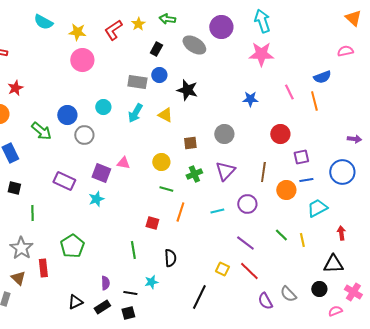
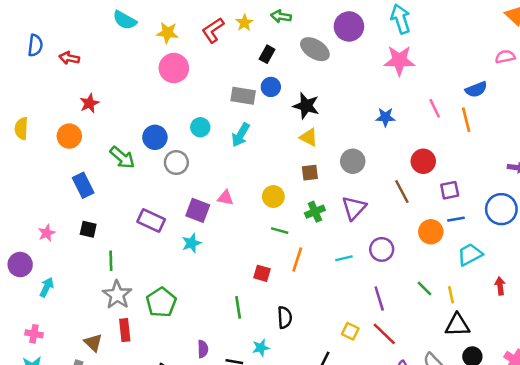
yellow triangle: (165, 115) -> (309, 137), moved
brown line: (263, 172) -> (402, 191), moved, turned -36
purple line: (245, 243) -> (379, 299), turned 36
gray star: (21, 248) -> (117, 295), moved
black triangle: (333, 264) -> (457, 325), moved

